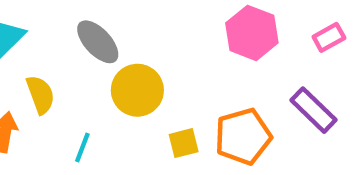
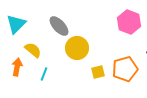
yellow semicircle: (41, 95) -> (33, 50), turned -30
cyan line: (82, 147) -> (44, 74), moved

